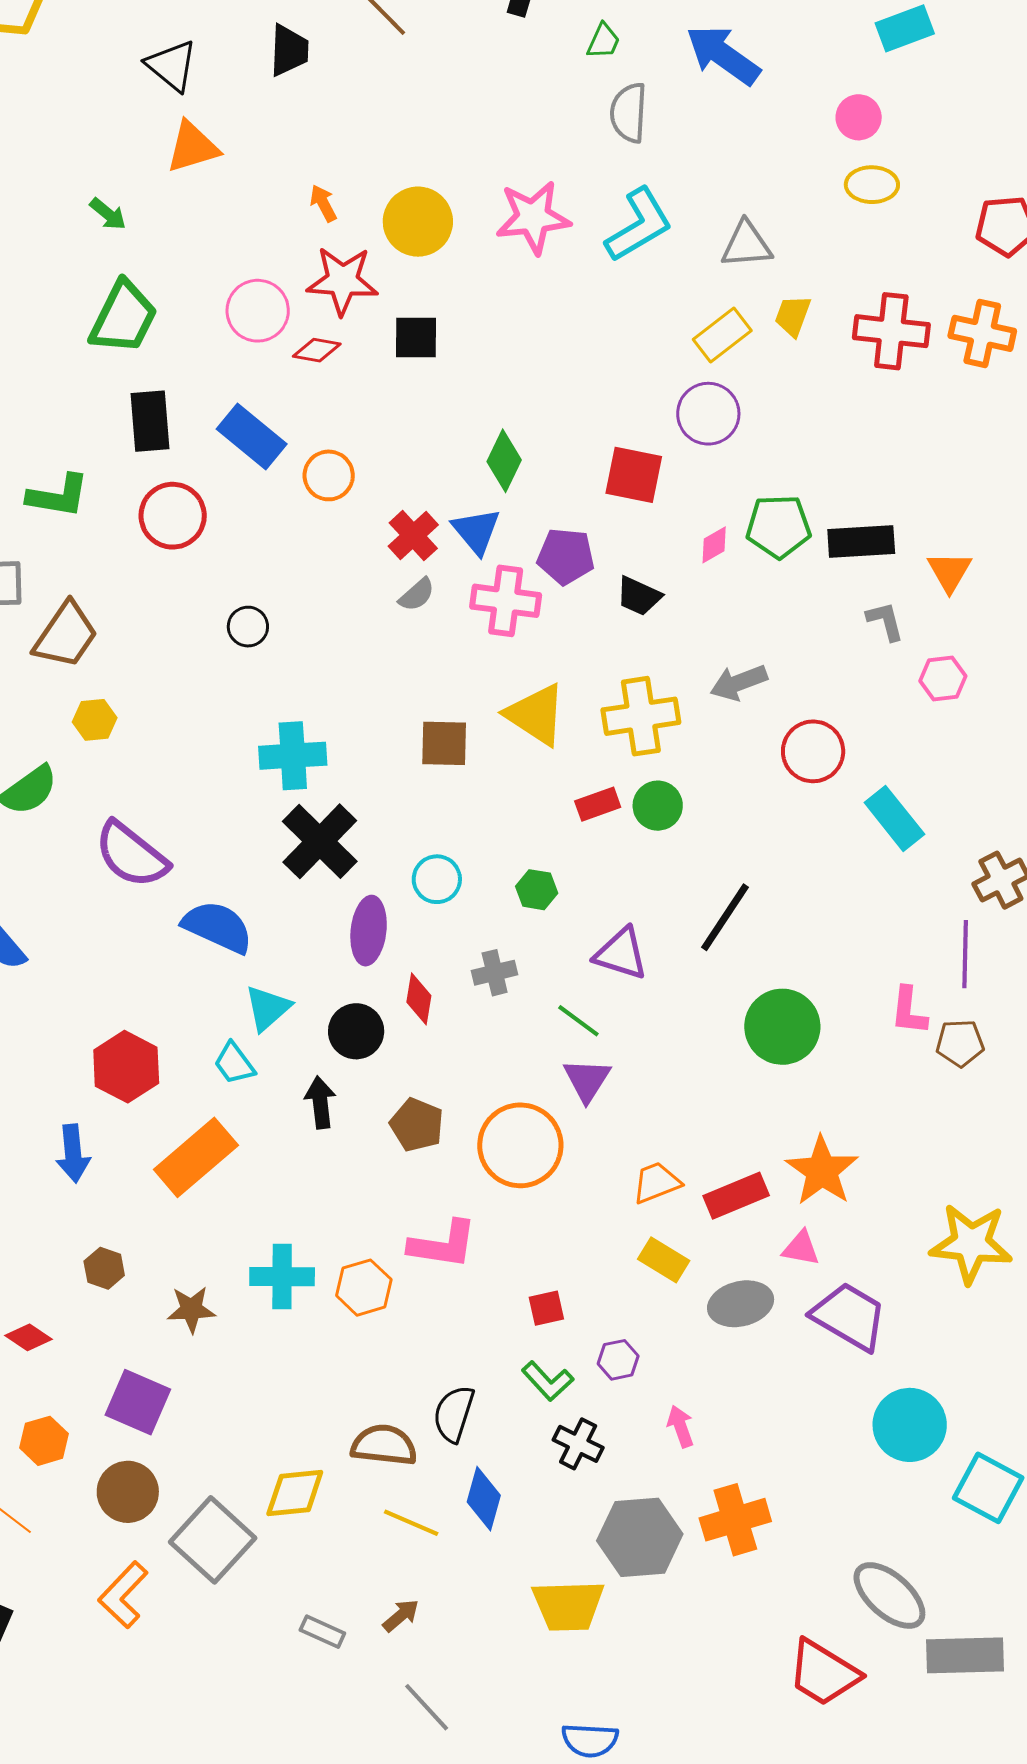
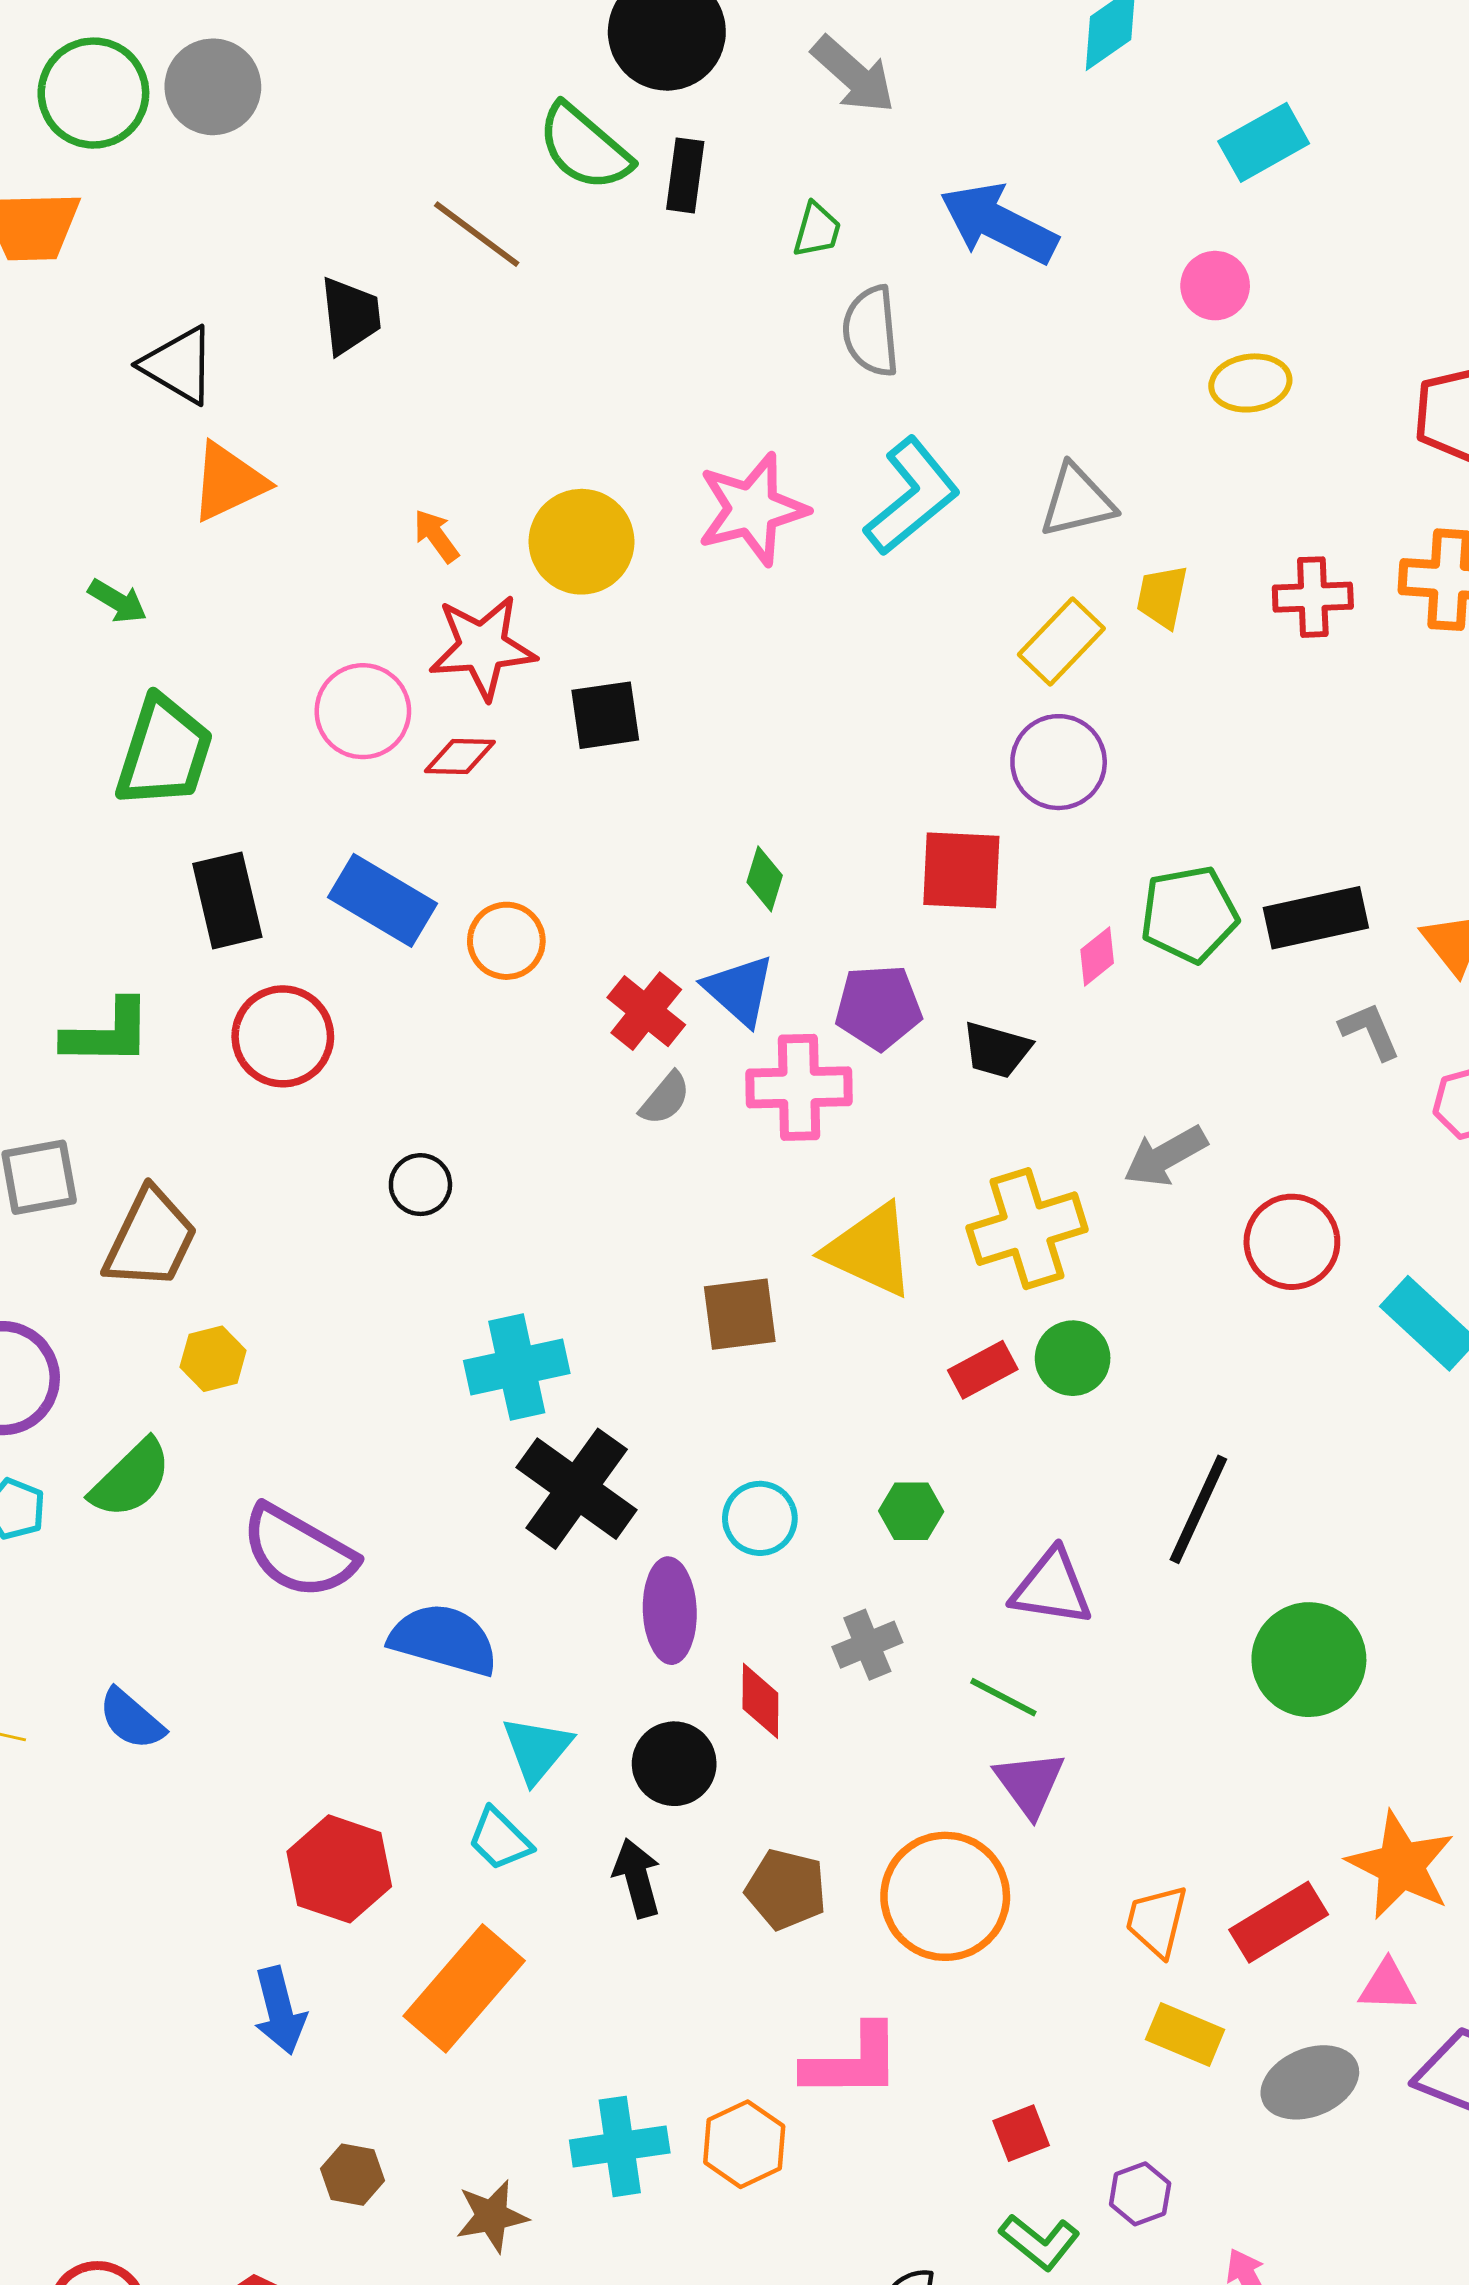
red cross: (891, 331) -> (1313, 597), size x0.7
green diamond: (504, 461) -> (765, 879), size x0.7
orange trapezoid: (656, 1183) -> (1157, 1921), turned -46

